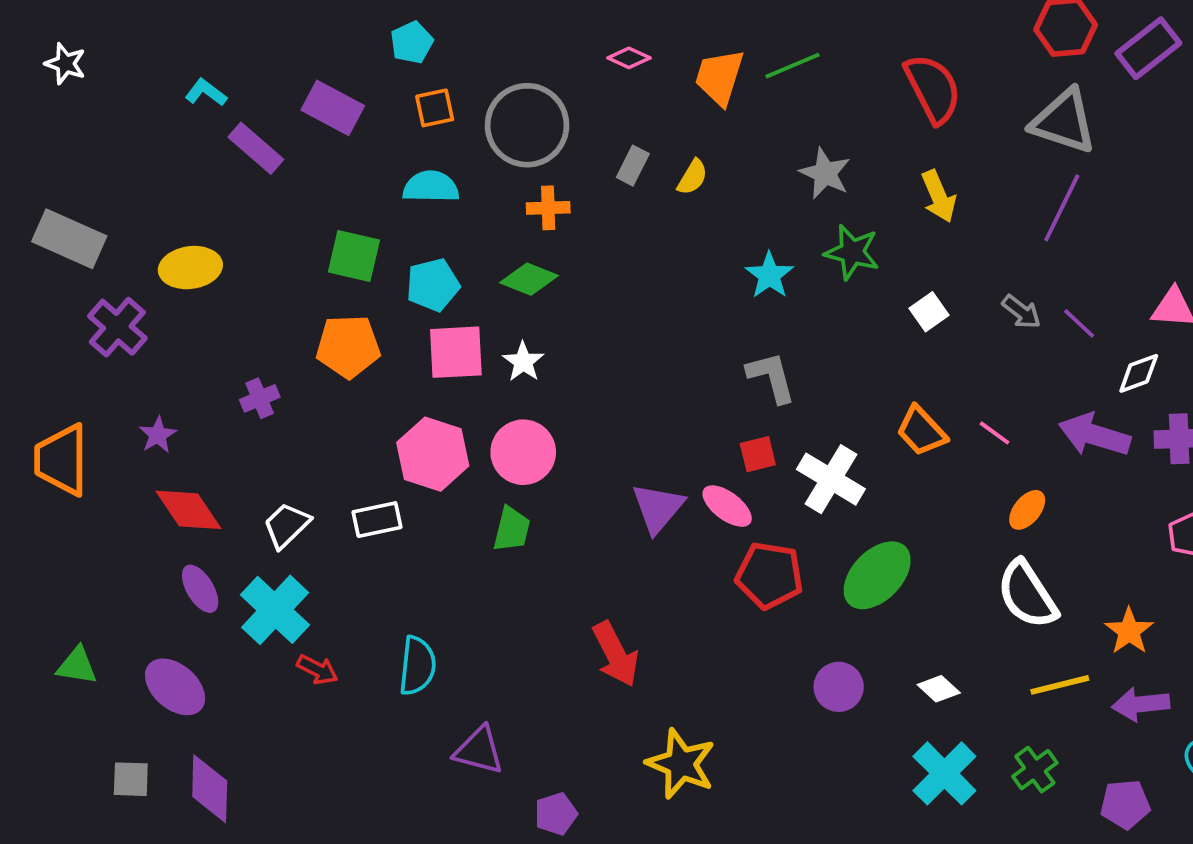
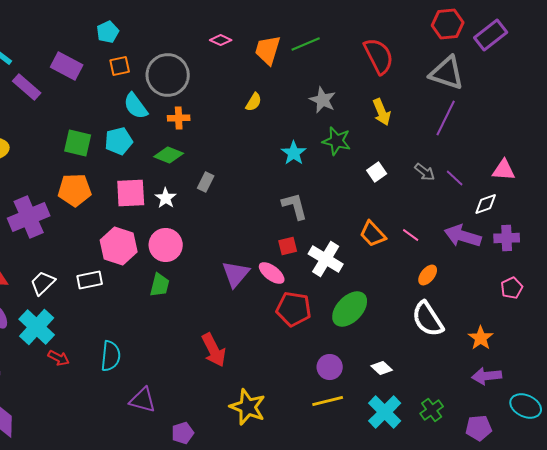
gray rectangle: (633, 166) -> (206, 182), moved
cyan semicircle: (431, 187) -> (136, 106), moved, turned -128
cyan pentagon: (433, 285) -> (119, 141), moved
purple cross: (260, 398) -> (29, 217), size x2.0
yellow line: (1060, 685) -> (328, 401), moved

